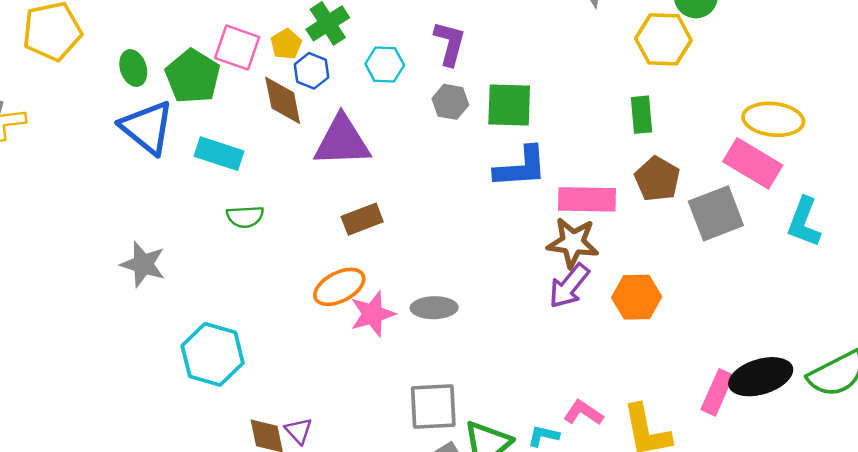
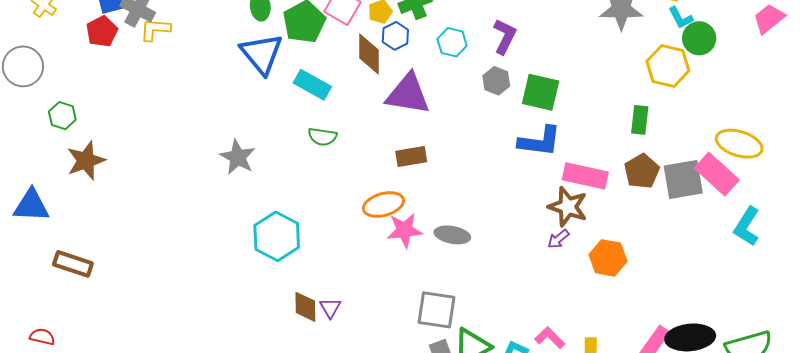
gray square: (716, 213) -> (683, 179), moved
purple arrow: (569, 286) -> (558, 239), size x0.6

